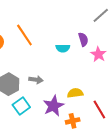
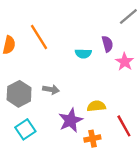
cyan square: (21, 106) -> (25, 129), moved

